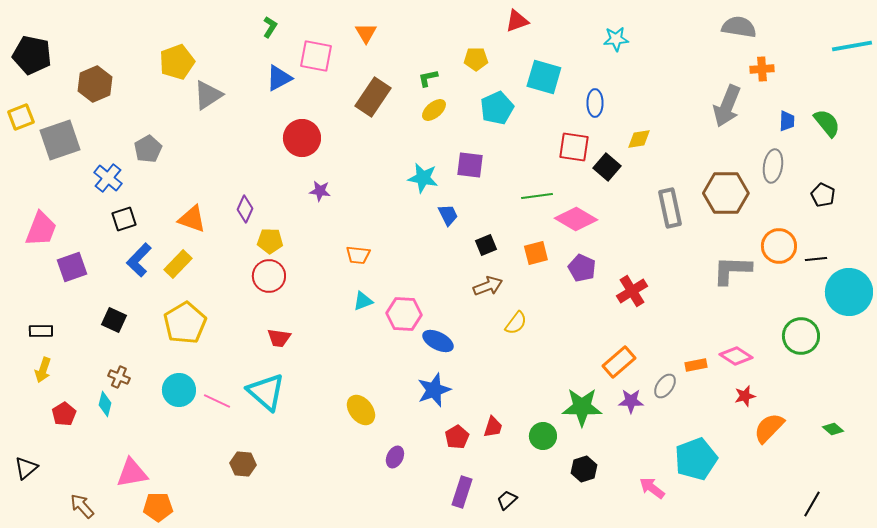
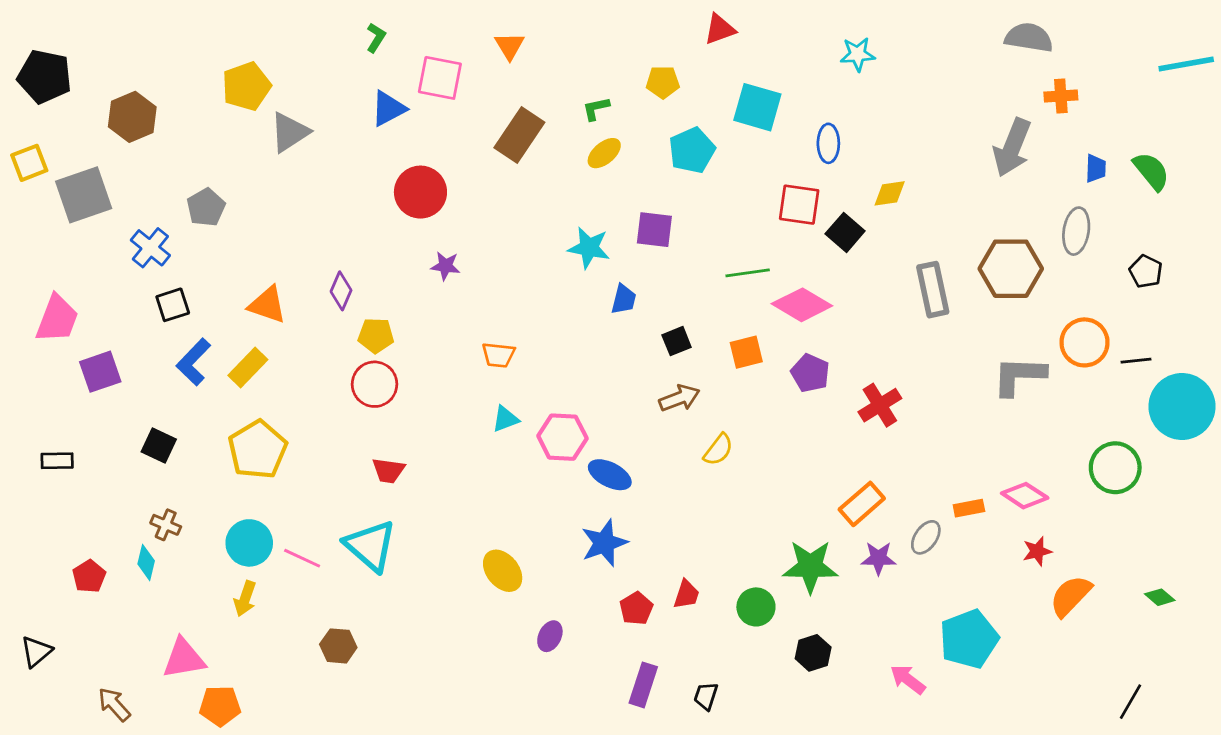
blue trapezoid: (448, 215) -> (624, 299), turned 40
yellow arrow: (43, 370) -> (245, 599), moved
black trapezoid: (507, 500) -> (706, 696), turned -30

